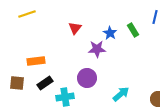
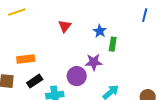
green rectangle: (133, 30) -> (113, 44), moved, turned 40
purple star: (97, 49) -> (94, 62), moved

